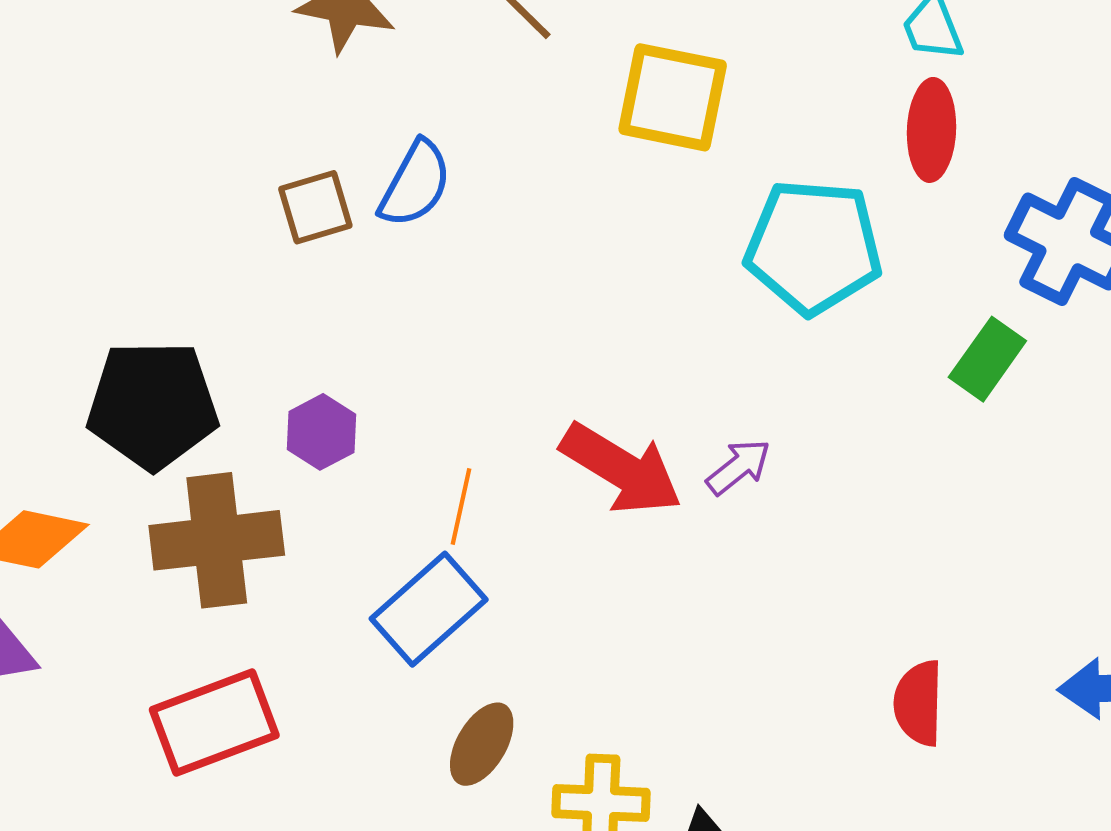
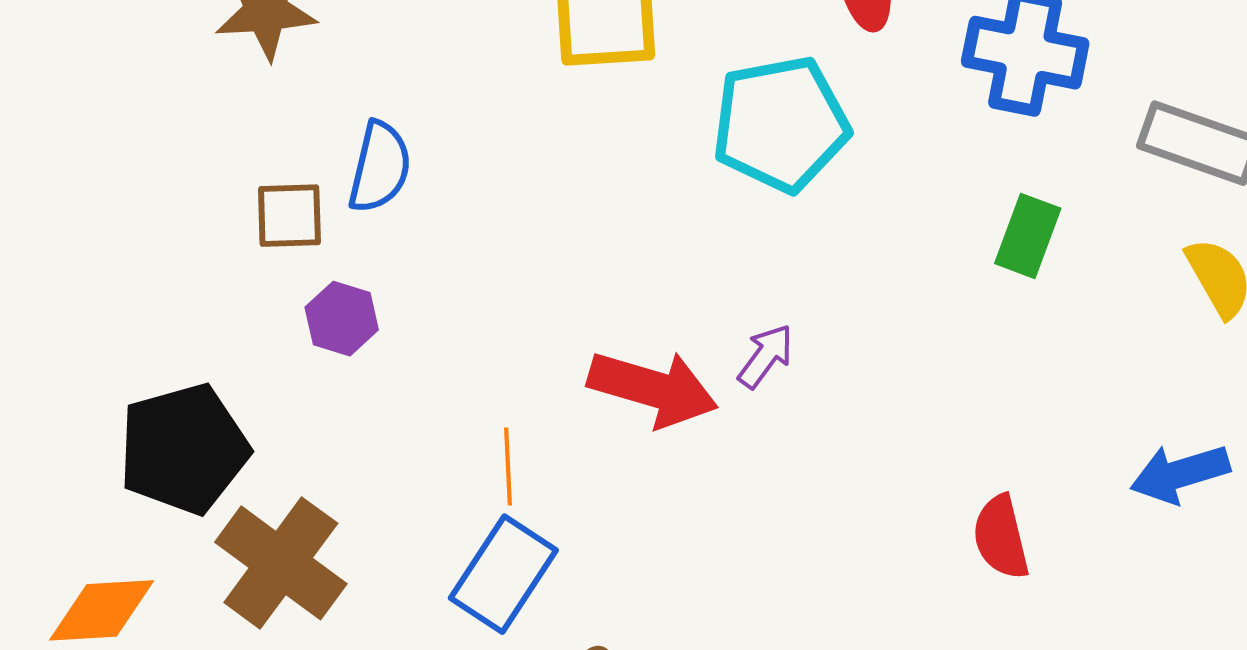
brown square: (315, 207) -> (289, 216), turned 30
green rectangle: (987, 359) -> (1028, 236), moved
purple hexagon: (322, 432) -> (342, 319), moved
brown cross: (217, 540) -> (281, 563), turned -32

